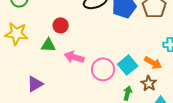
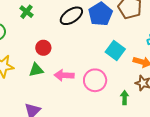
cyan square: (128, 65) -> (115, 50), moved

